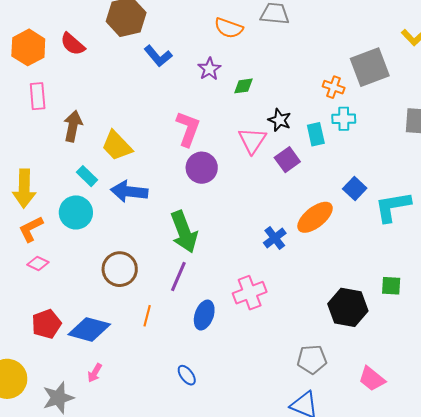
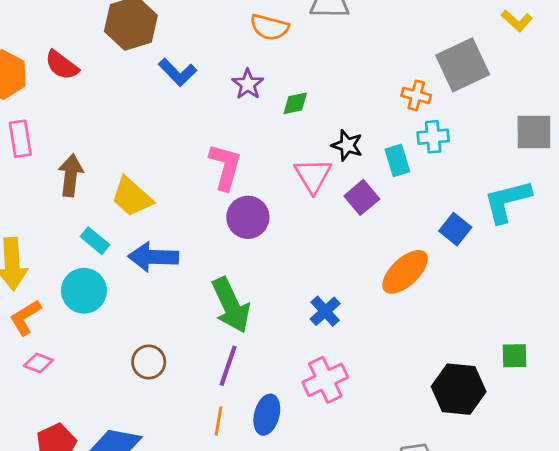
cyan L-shape: (393, 207) -> (507, 201), moved
blue cross: (275, 238) -> (325, 311), moved
brown circle: (120, 269) -> (149, 362), size x0.7
orange line: (147, 316) -> (219, 421), moved

